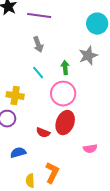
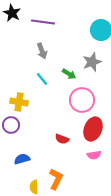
green arrow: (65, 68) -> (69, 74), turned 128
pink circle: (63, 94) -> (82, 100), moved
red ellipse: (65, 123) -> (93, 129), moved
red semicircle: (43, 133) -> (62, 139), moved

